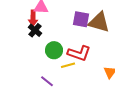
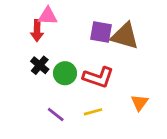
black cross: (35, 30) -> (40, 65), moved
yellow line: (68, 65) -> (93, 112), moved

